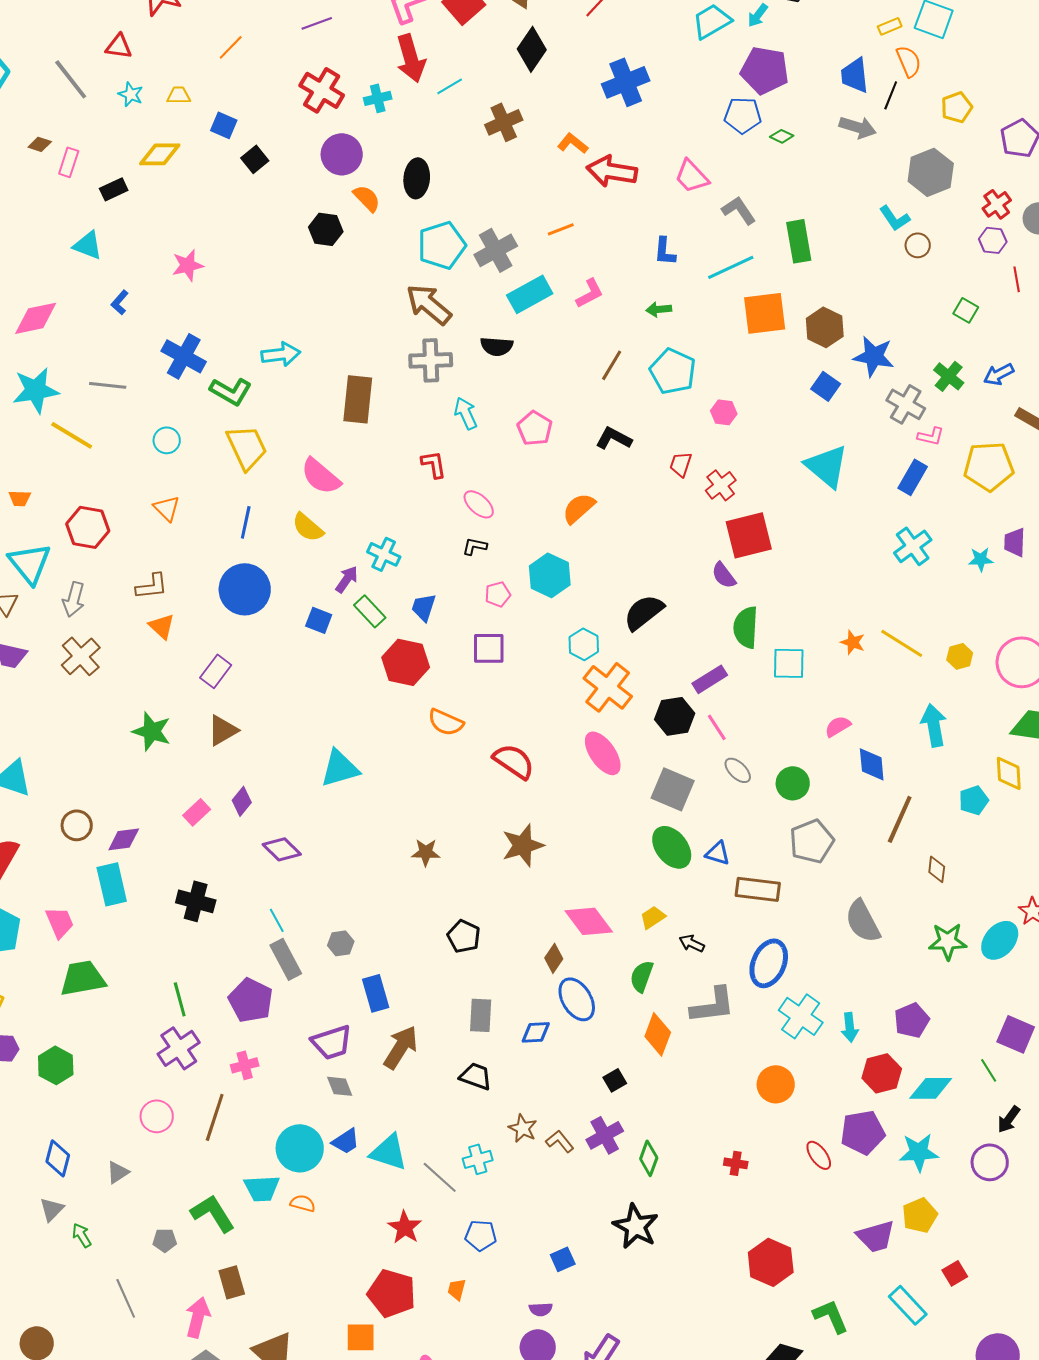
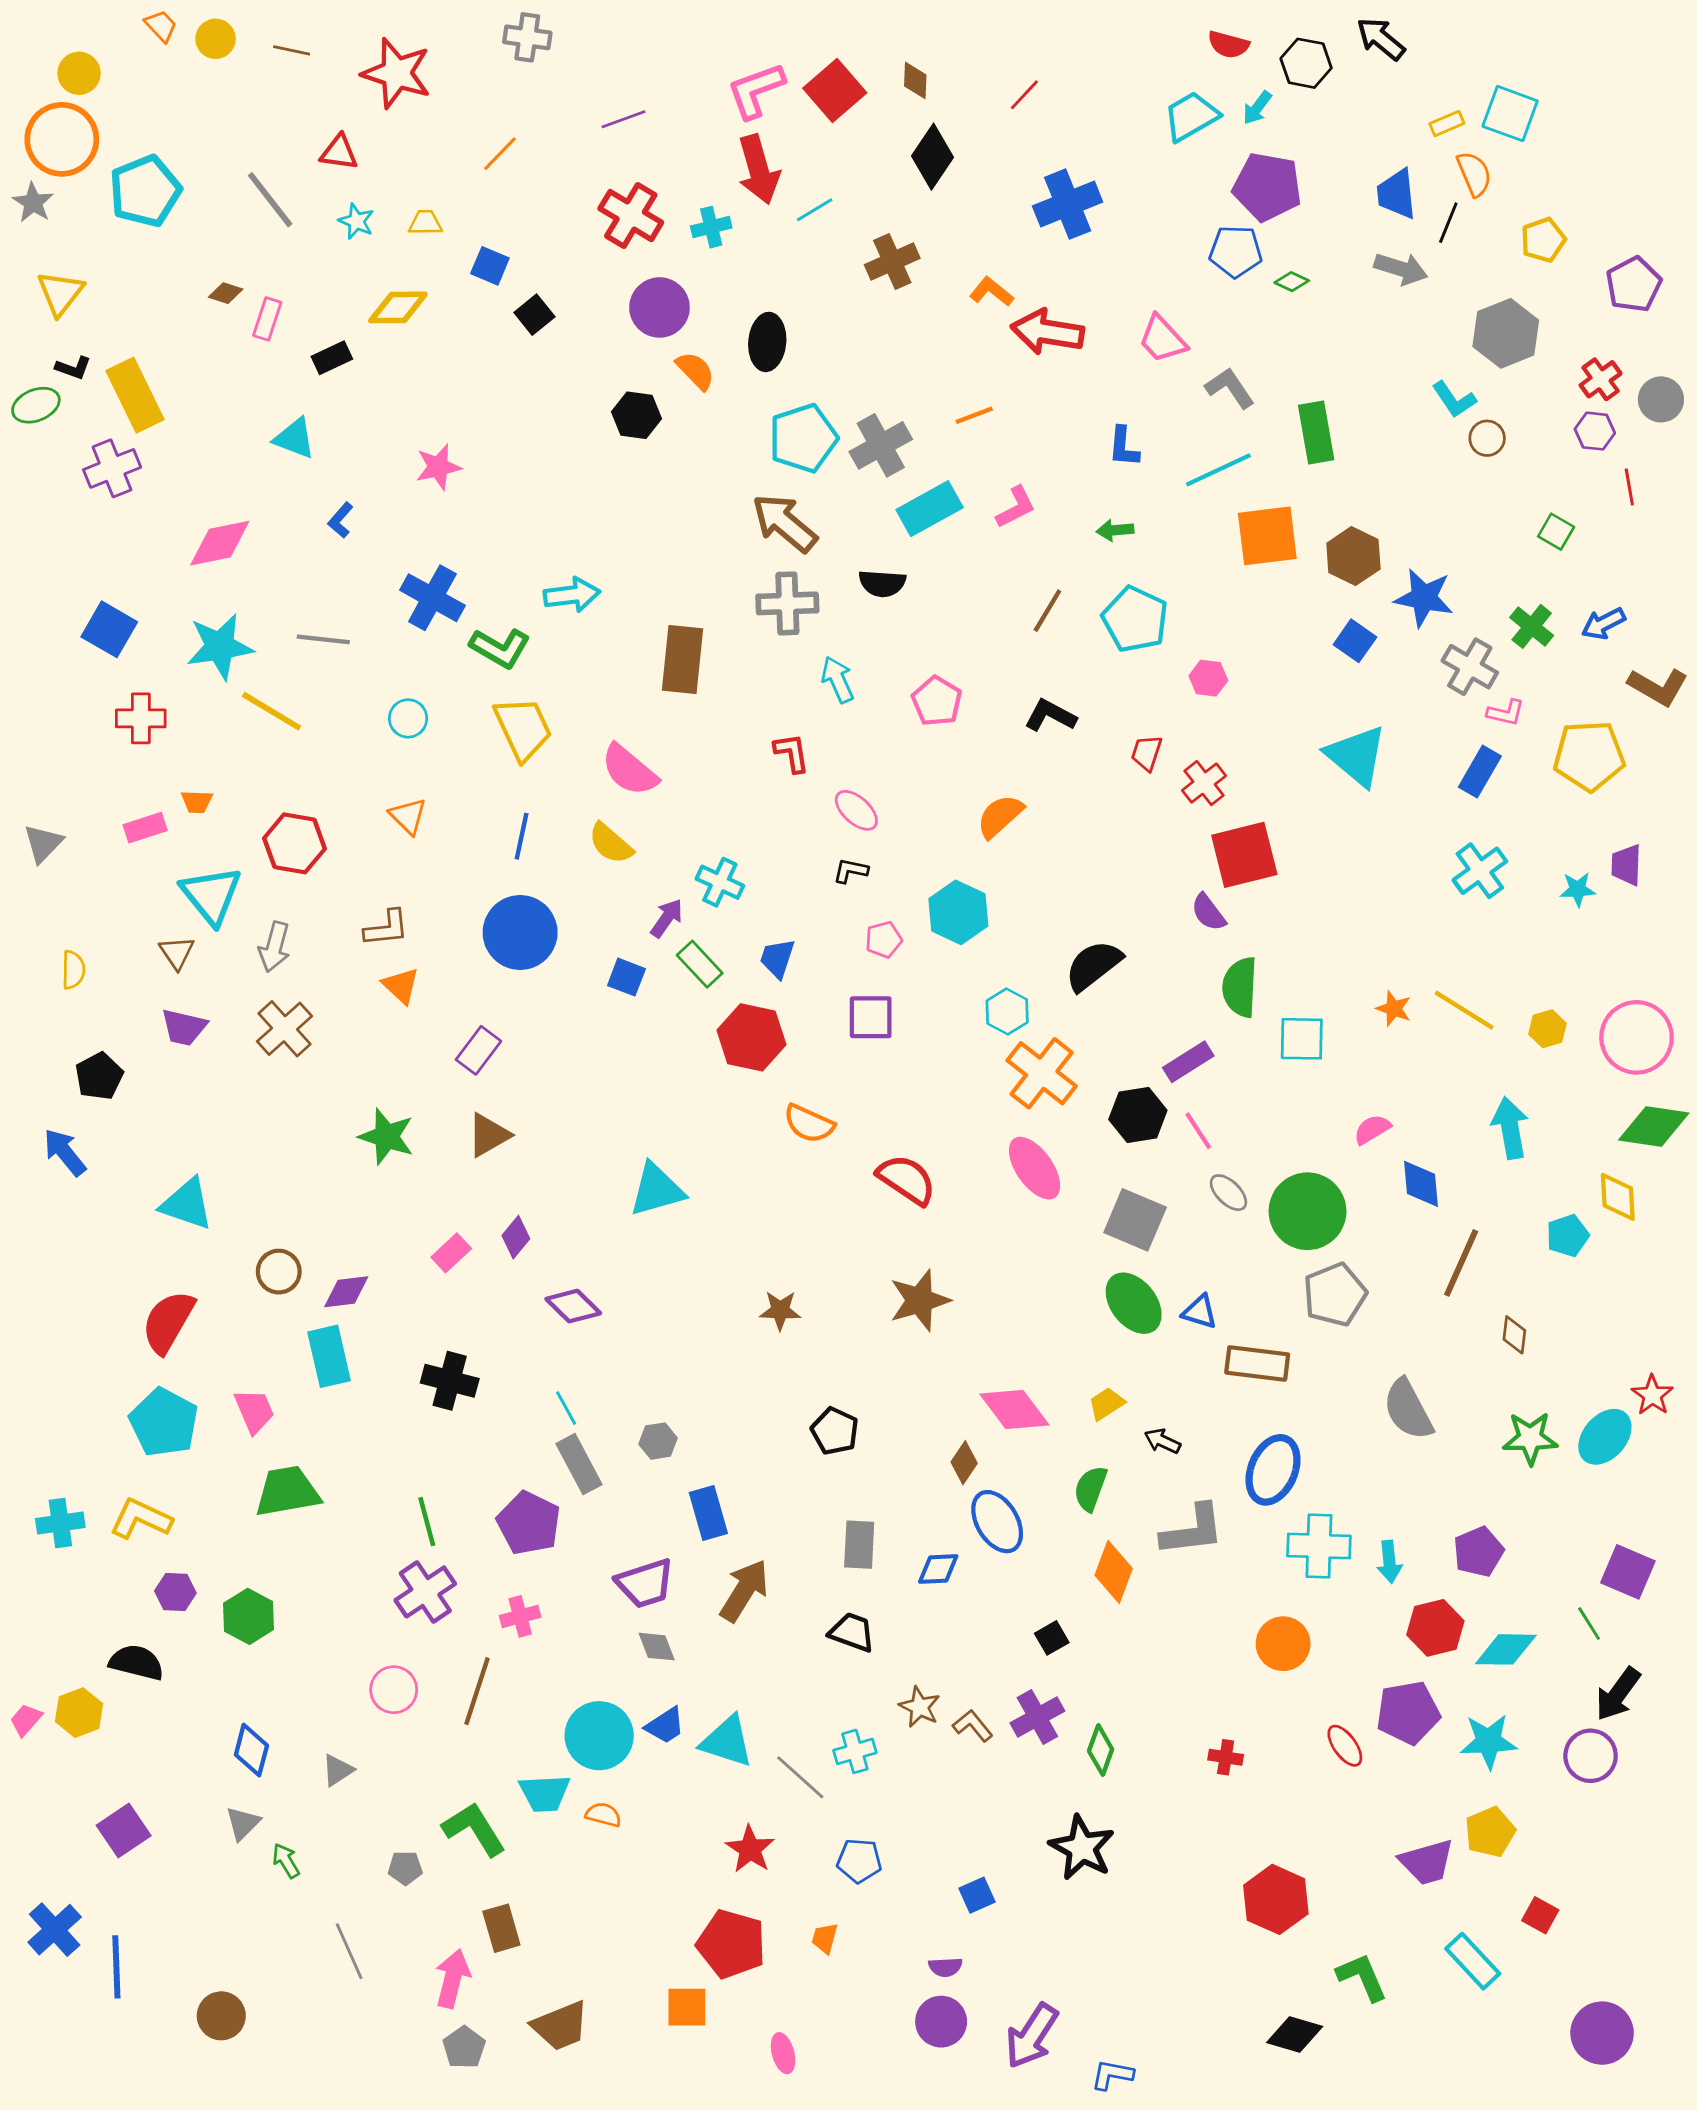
green circle: (793, 783) -> (1307, 1211), size x1.6
cyan cross: (801, 1016) -> (1319, 1546), turned -33
black arrow: (1009, 1119) -> (1618, 1694), size x1.4
red square: (955, 1273) -> (1540, 1915), turned -30

